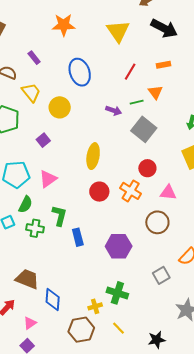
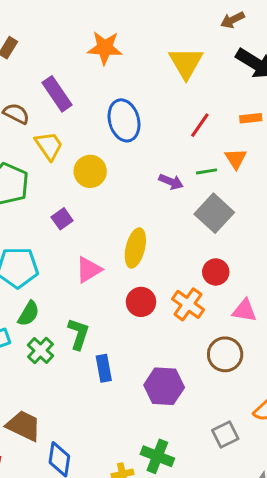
purple rectangle: (34, 58) -> (57, 94), size x1.6
pink triangle: (48, 179) -> (89, 270), moved
green cross: (35, 228) -> (40, 350), turned 30

